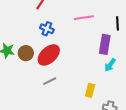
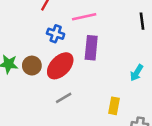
pink line: (84, 18) -> (84, 17), moved
purple rectangle: (105, 44) -> (91, 48), moved

